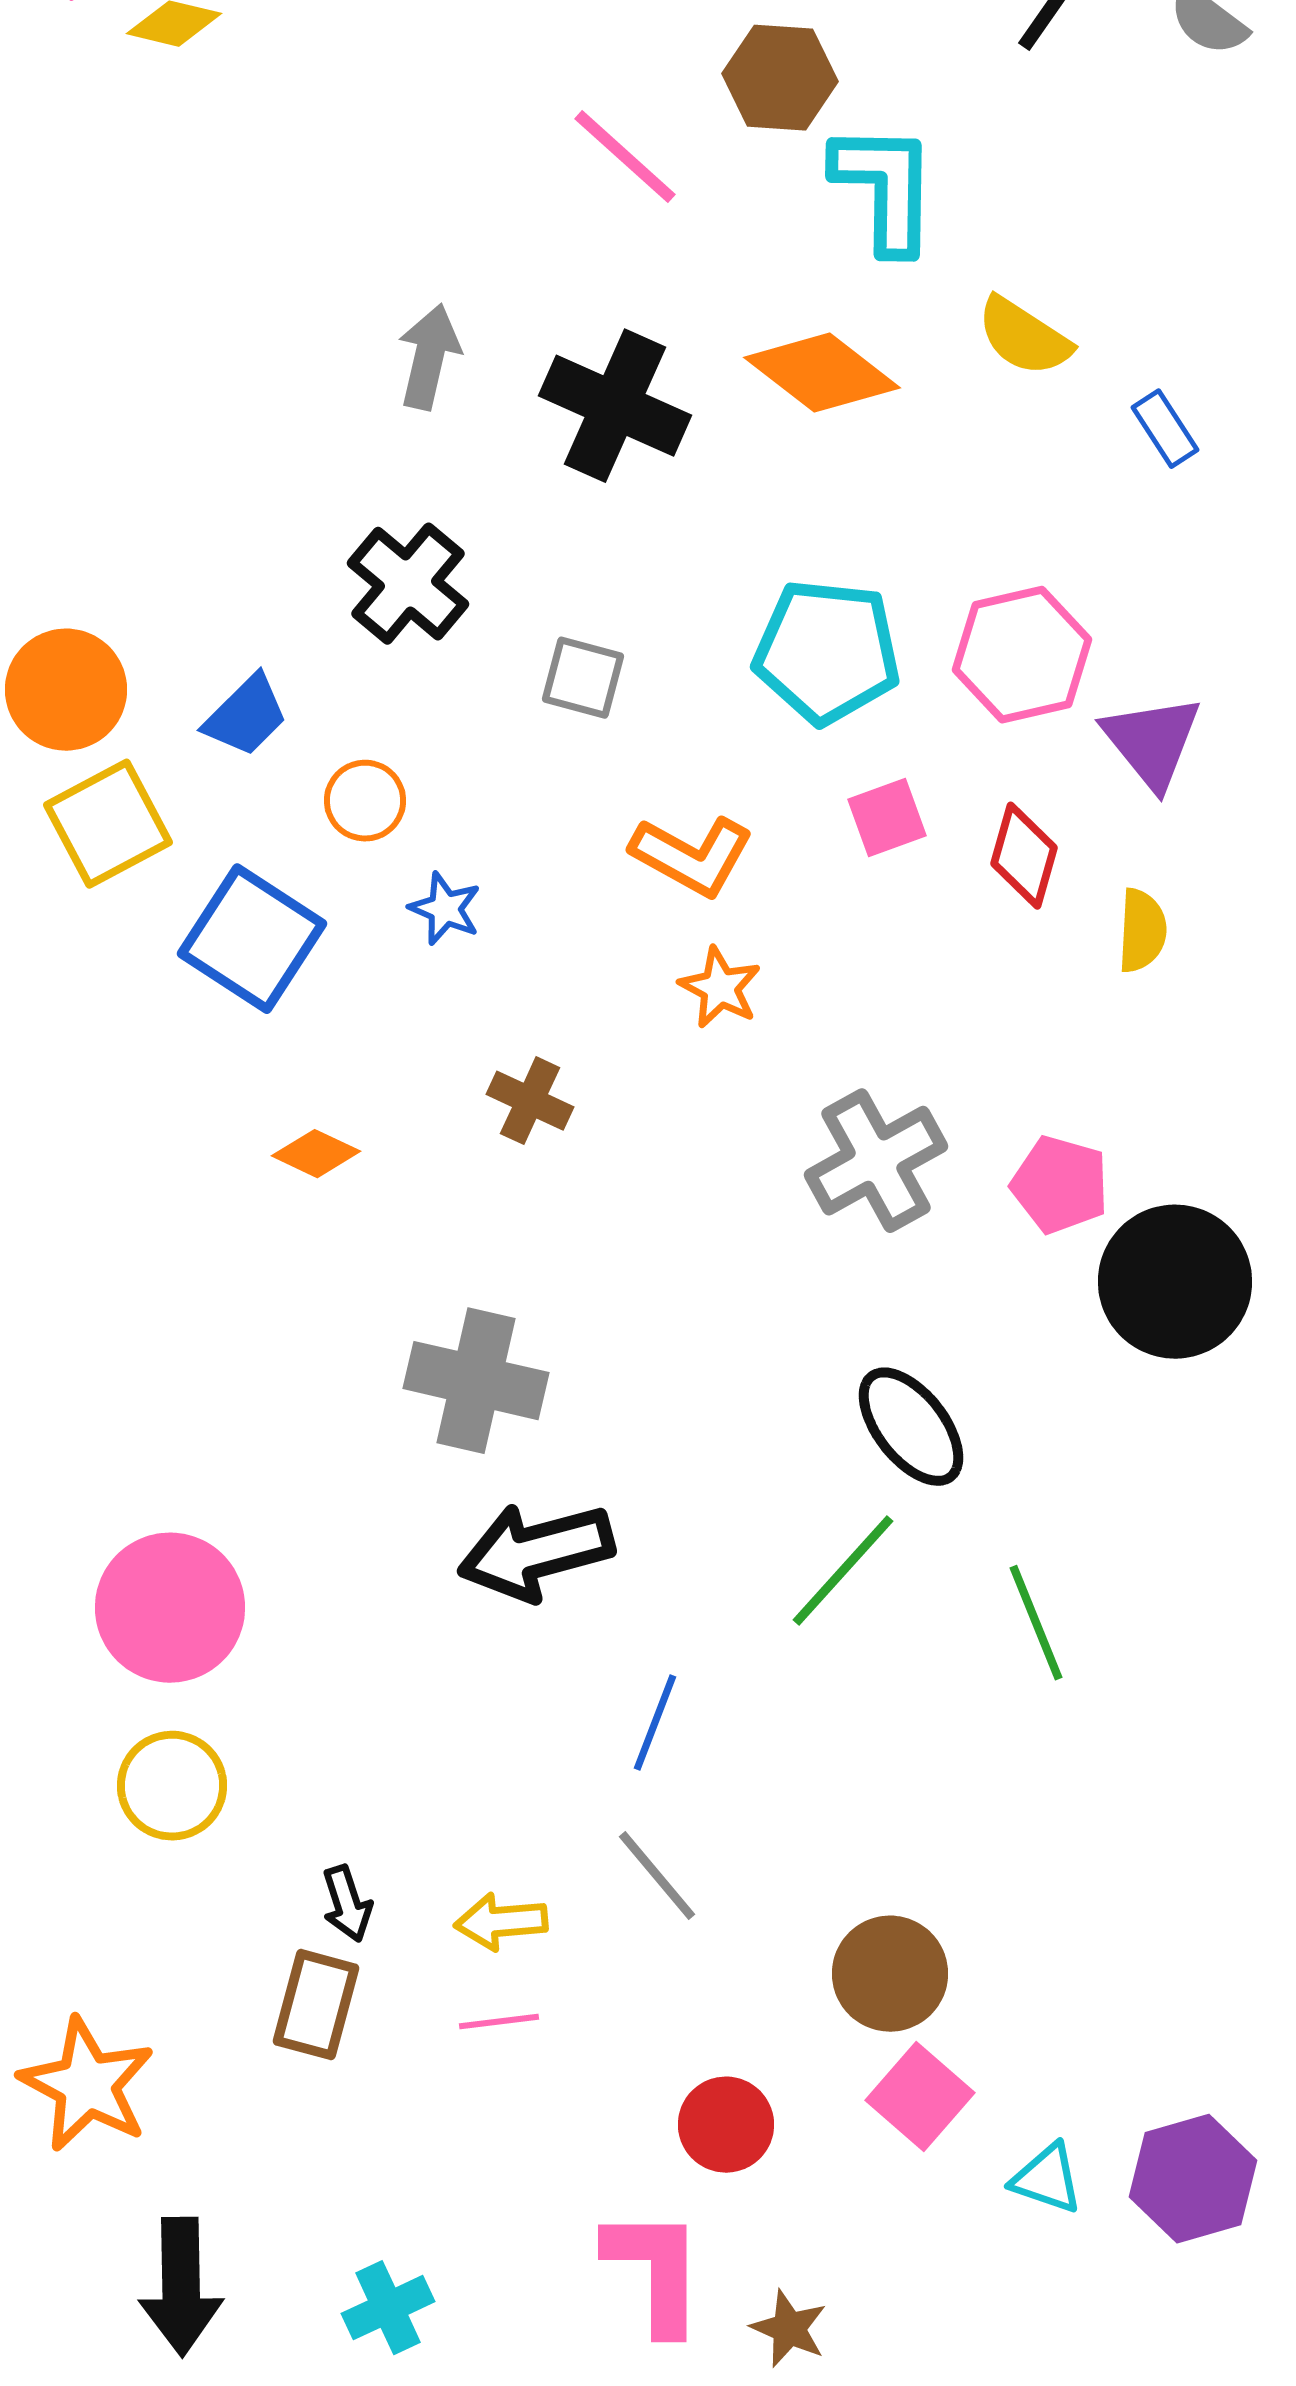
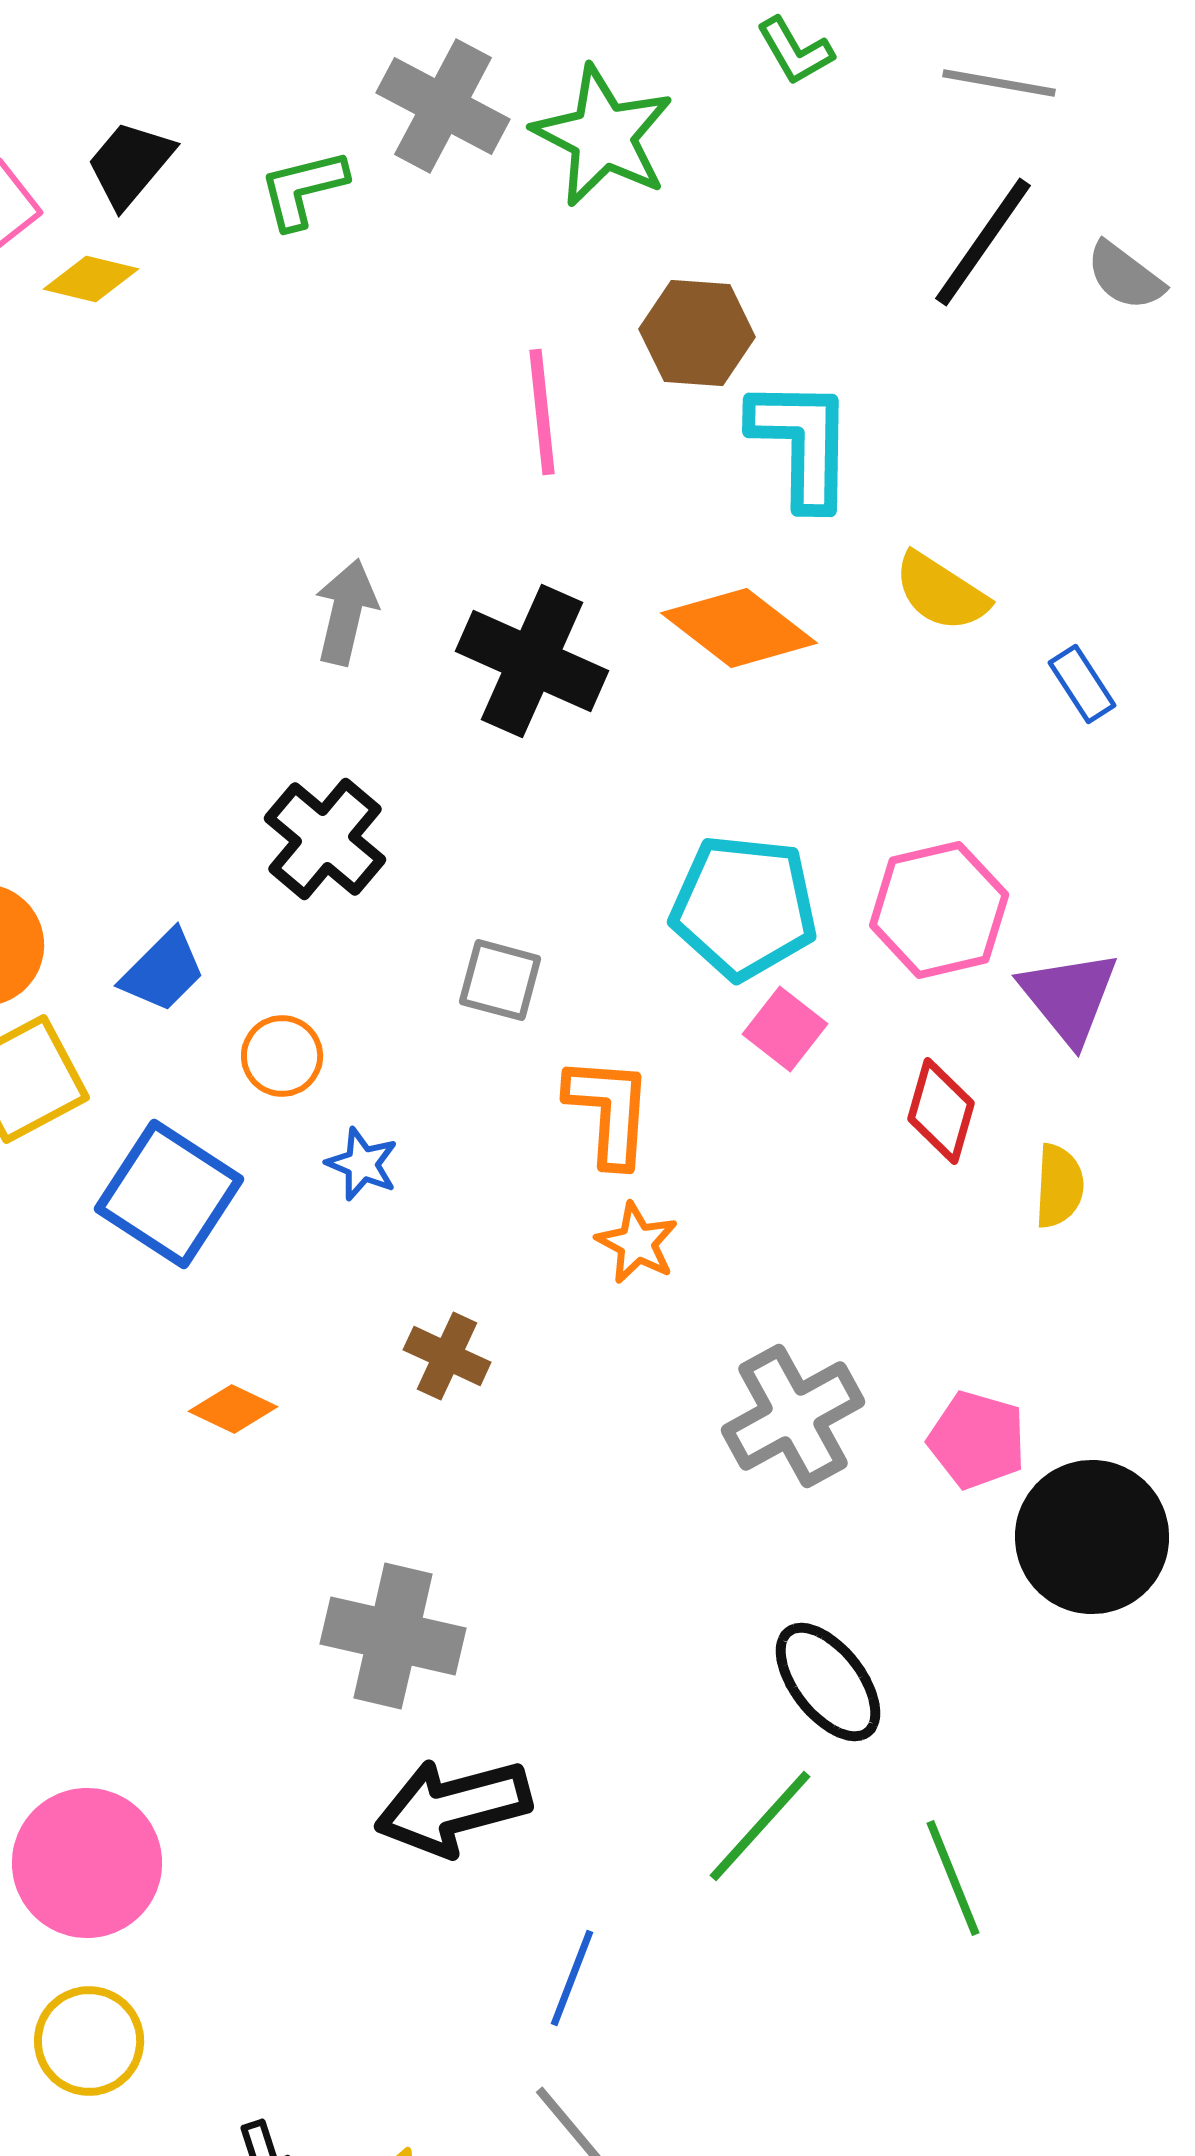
pink line: (625, 157) -> (542, 412), turned 42
gray square: (583, 678) -> (500, 980), moved
pink square: (887, 818) -> (785, 1029), moved, turned -32
orange L-shape: (692, 856) -> (609, 1111), turned -115

